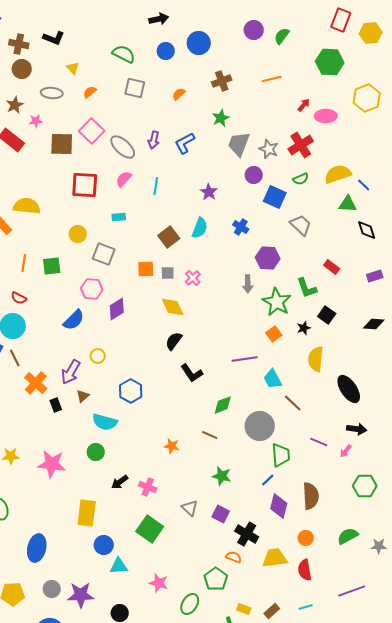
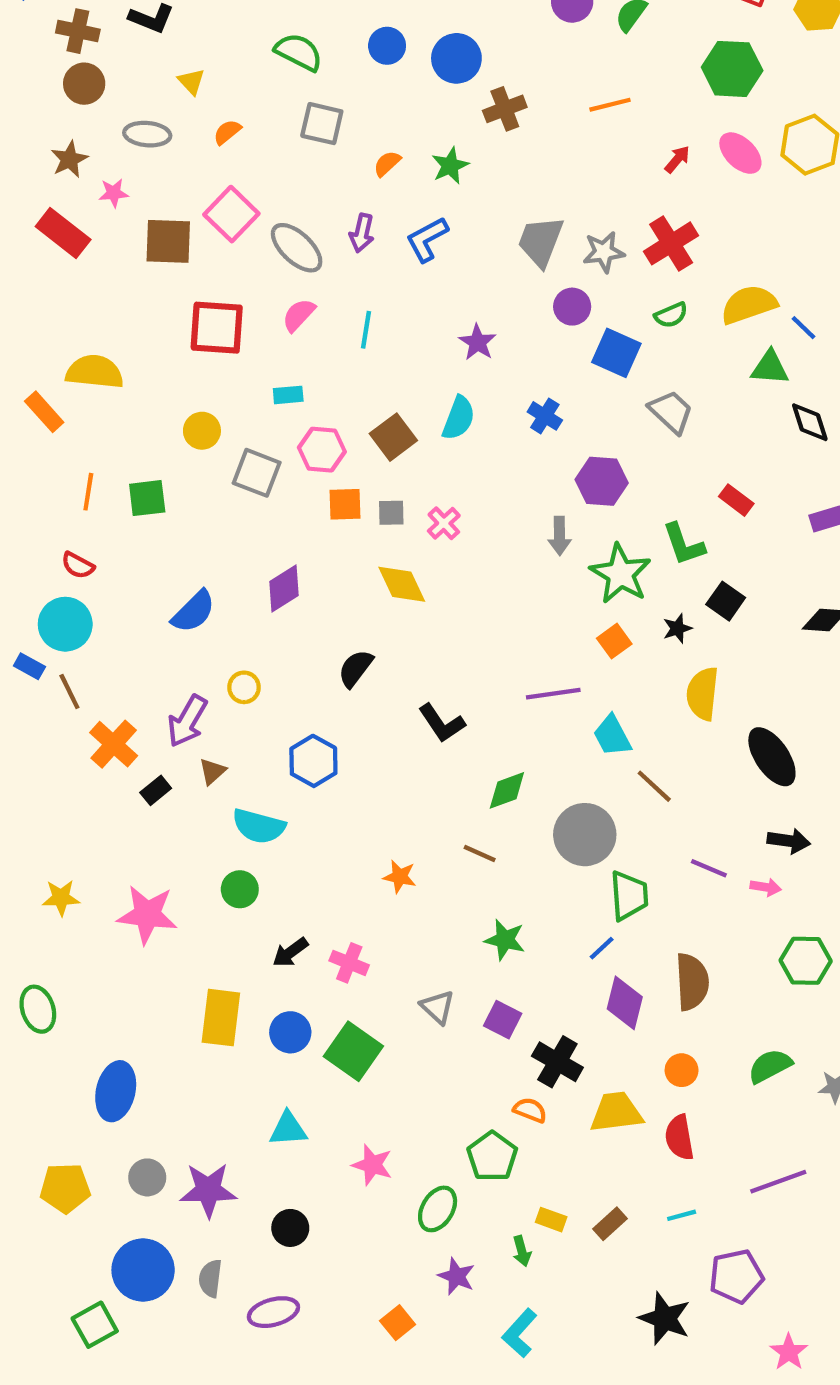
blue circle: (199, 43) -> (456, 58), moved
orange semicircle: (179, 94) -> (387, 164), moved
pink ellipse: (326, 116) -> (740, 153), moved, turned 45
green star: (221, 118) -> (450, 166), moved
gray star: (269, 149) -> (604, 252), turned -30
pink hexagon: (92, 289) -> (322, 450), moved
black semicircle: (174, 341) -> (355, 668), moved
black rectangle: (56, 405) -> (156, 790), turned 72
pink arrow: (346, 451) -> (766, 887), turned -120
blue circle: (104, 545) -> (290, 1032), moved

